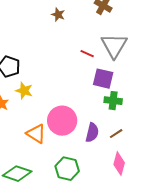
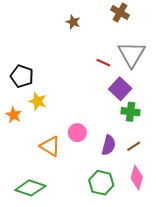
purple square: (103, 79) -> (120, 89), turned 30
pink circle: (62, 121) -> (77, 133), size x0.6
green hexagon: (67, 169) -> (101, 183), moved

